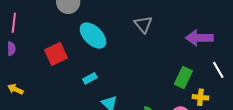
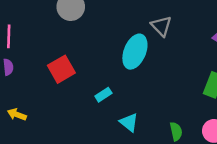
cyan ellipse: (93, 36) -> (135, 52), moved, turned 72

